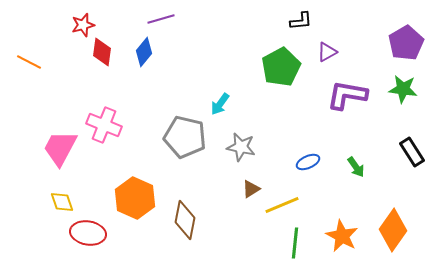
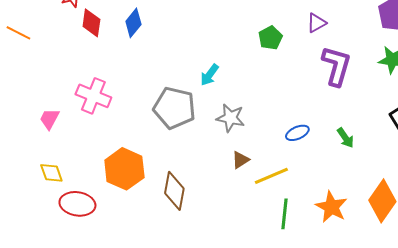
green pentagon: (281, 67) -> (270, 38), size x0.6
purple L-shape: (347, 95) -> (336, 66), turned 96
pink trapezoid: (60, 148) -> (49, 119), size x0.6

